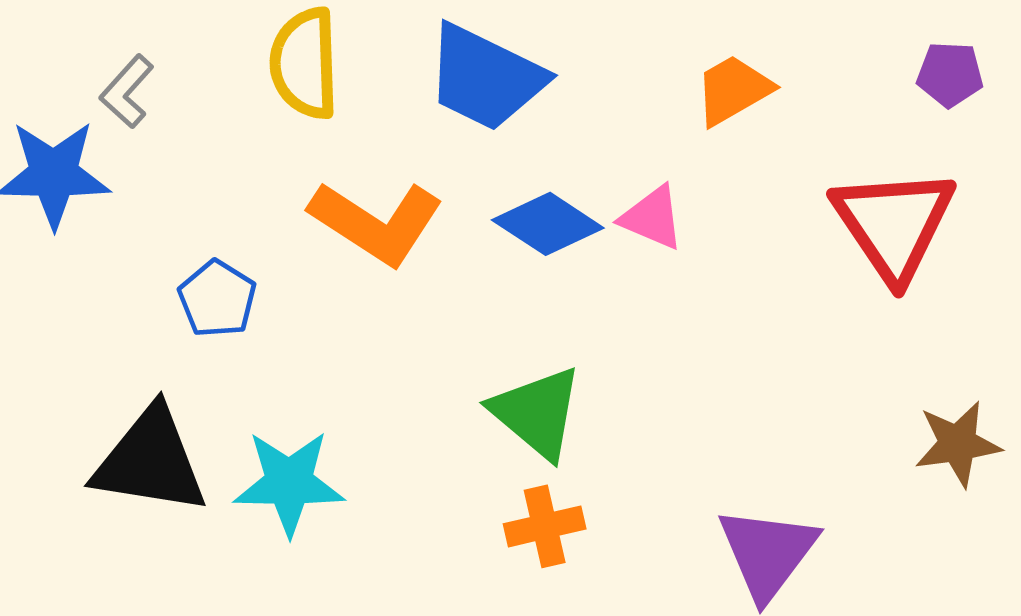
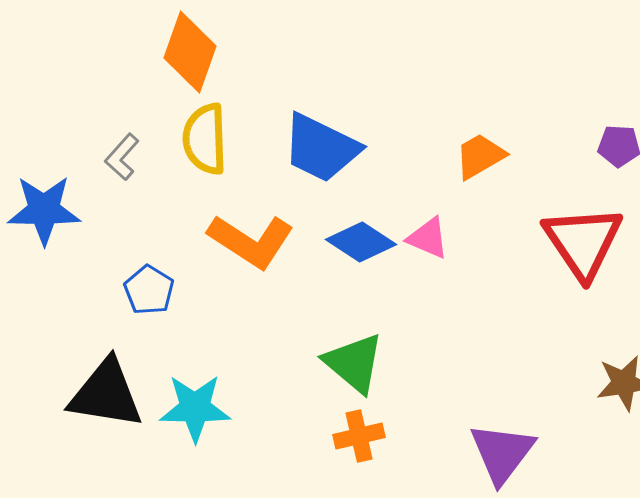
gray L-shape: (127, 91) -> (122, 157), moved

